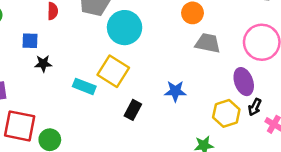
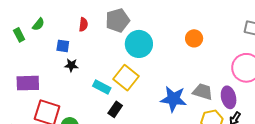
gray trapezoid: (208, 43) -> (203, 92), moved
blue star: (175, 91) -> (173, 99), size x1.5
black rectangle: (133, 110) -> (115, 109), moved

